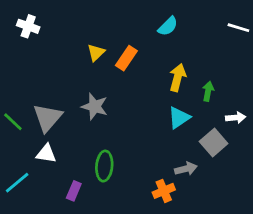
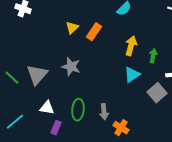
white triangle: (46, 154) -> (47, 108), moved
gray arrow: (186, 169) -> (104, 112), moved, turned 98
orange cross: (164, 191) -> (121, 128), turned -35

